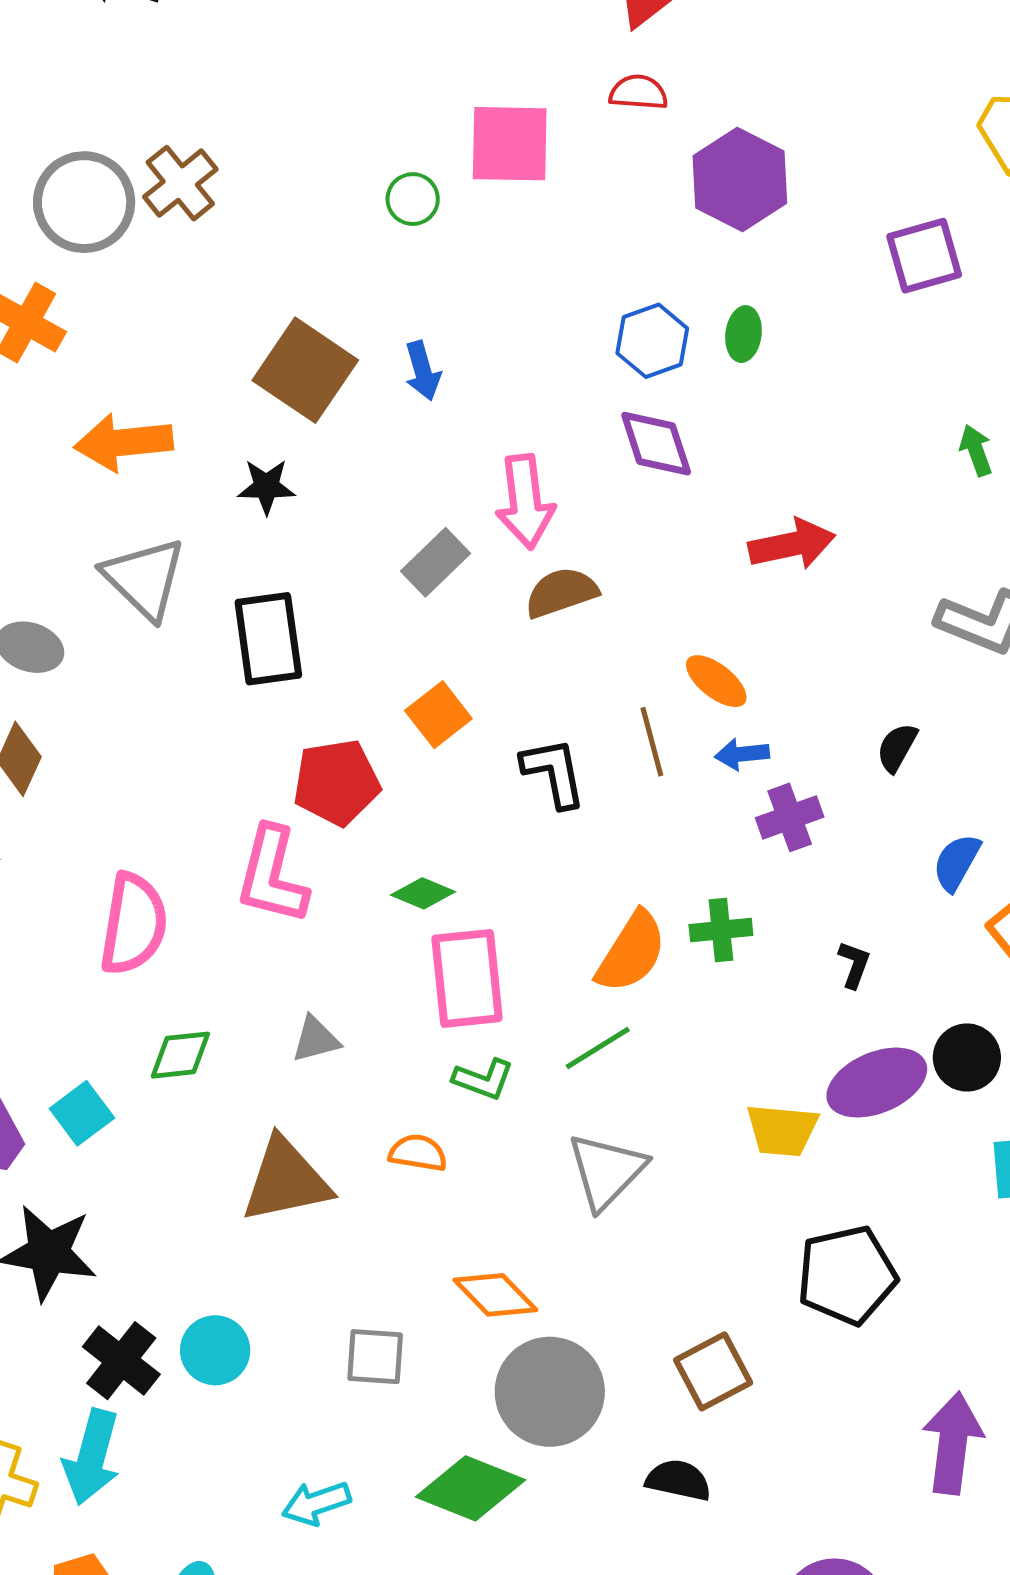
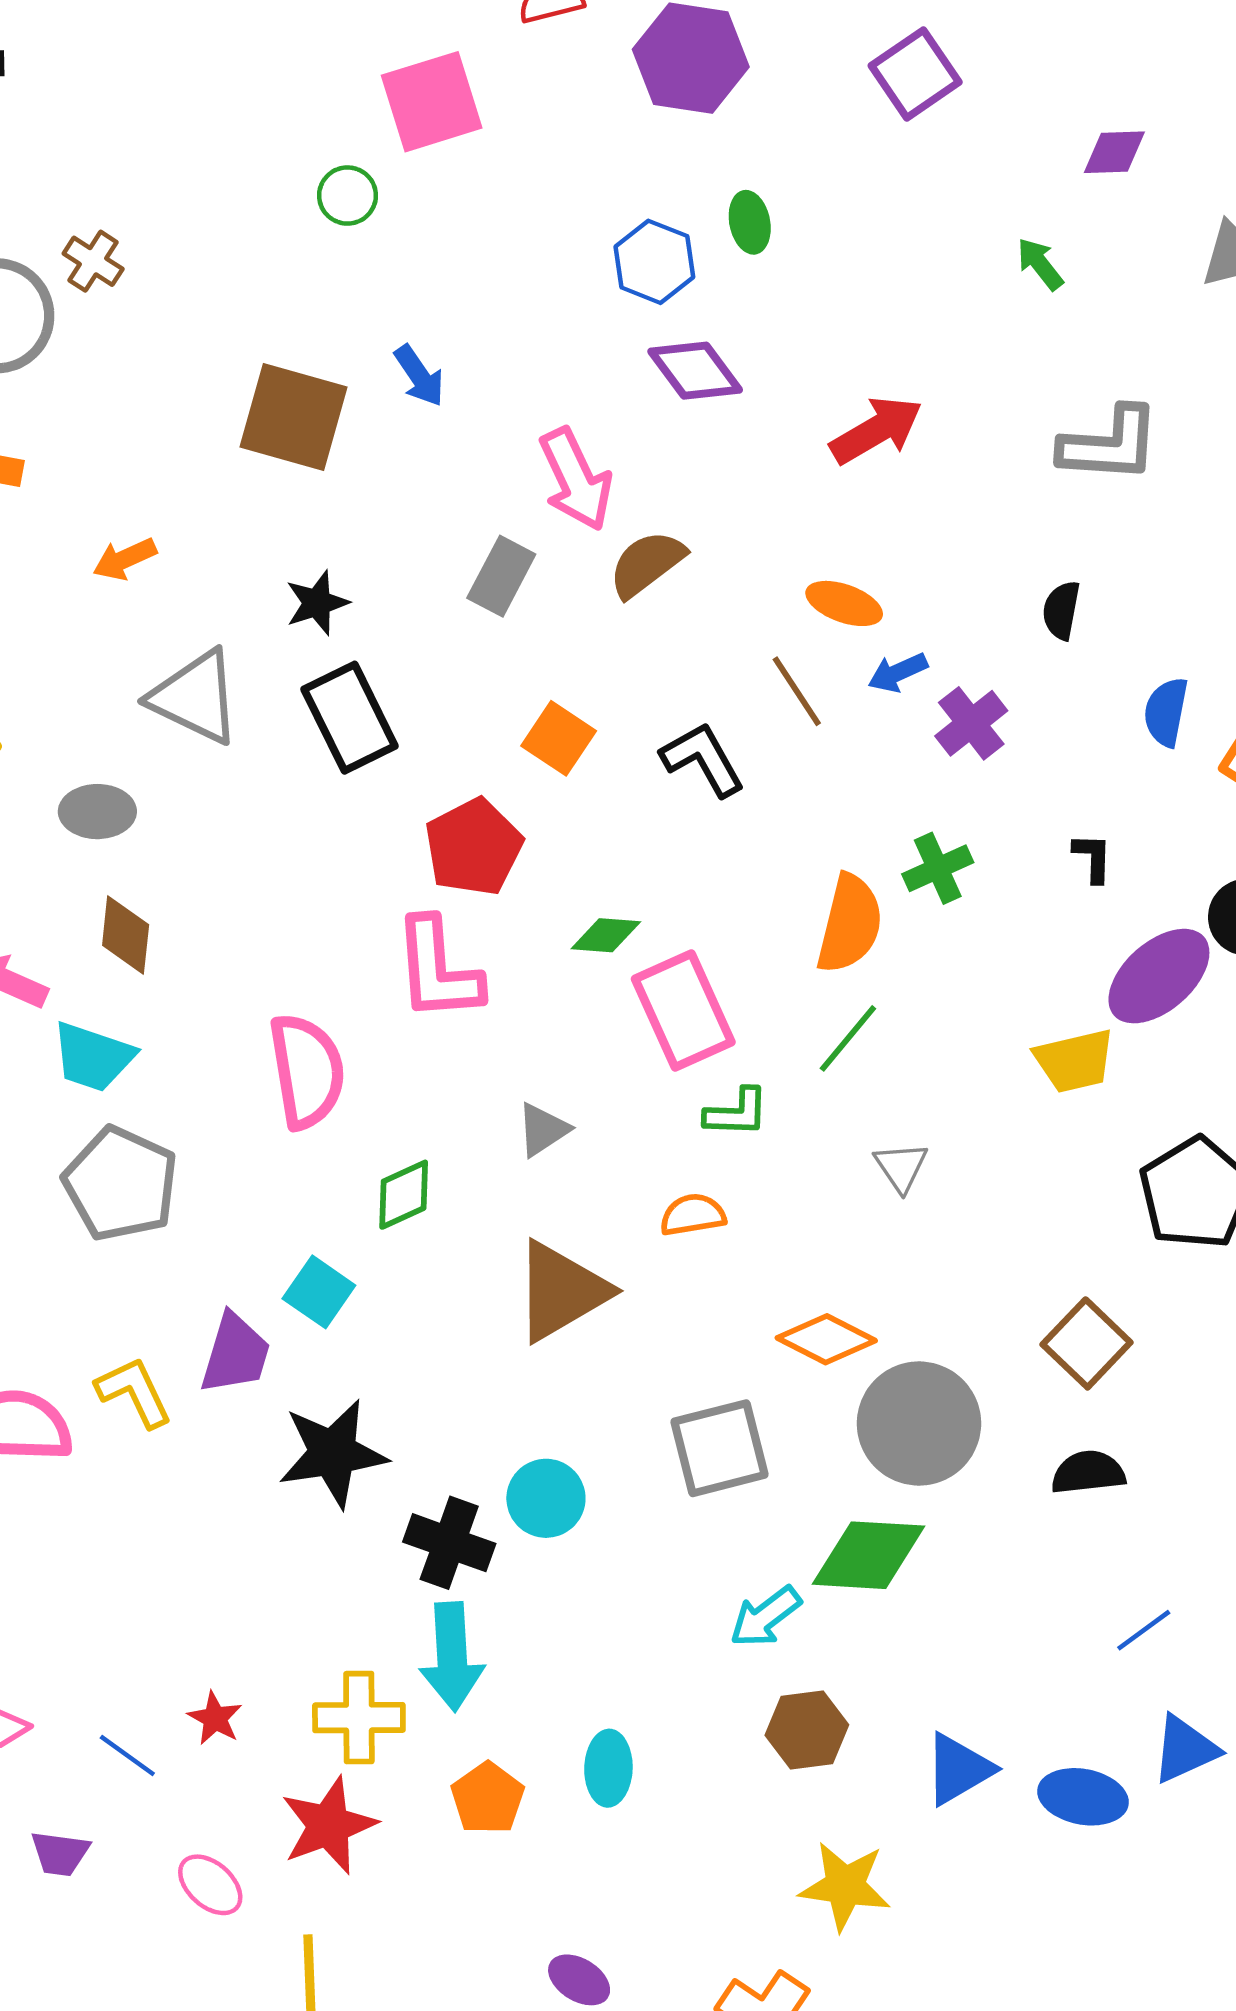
brown cross: (180, 183) -> (93, 261), size x0.7
orange arrow: (124, 442) -> (125, 559), size x0.6
black star: (266, 487) -> (317, 603), moved
gray triangle: (606, 1171) -> (901, 1167), size x0.6
gray square: (375, 1357) -> (720, 1448), size x1.4
cyan arrow: (316, 1503) -> (765, 1617), moved

